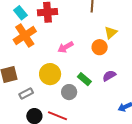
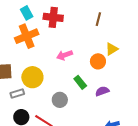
yellow circle: (50, 74) -> (32, 77), moved
green rectangle: (84, 79) -> (80, 82), moved

